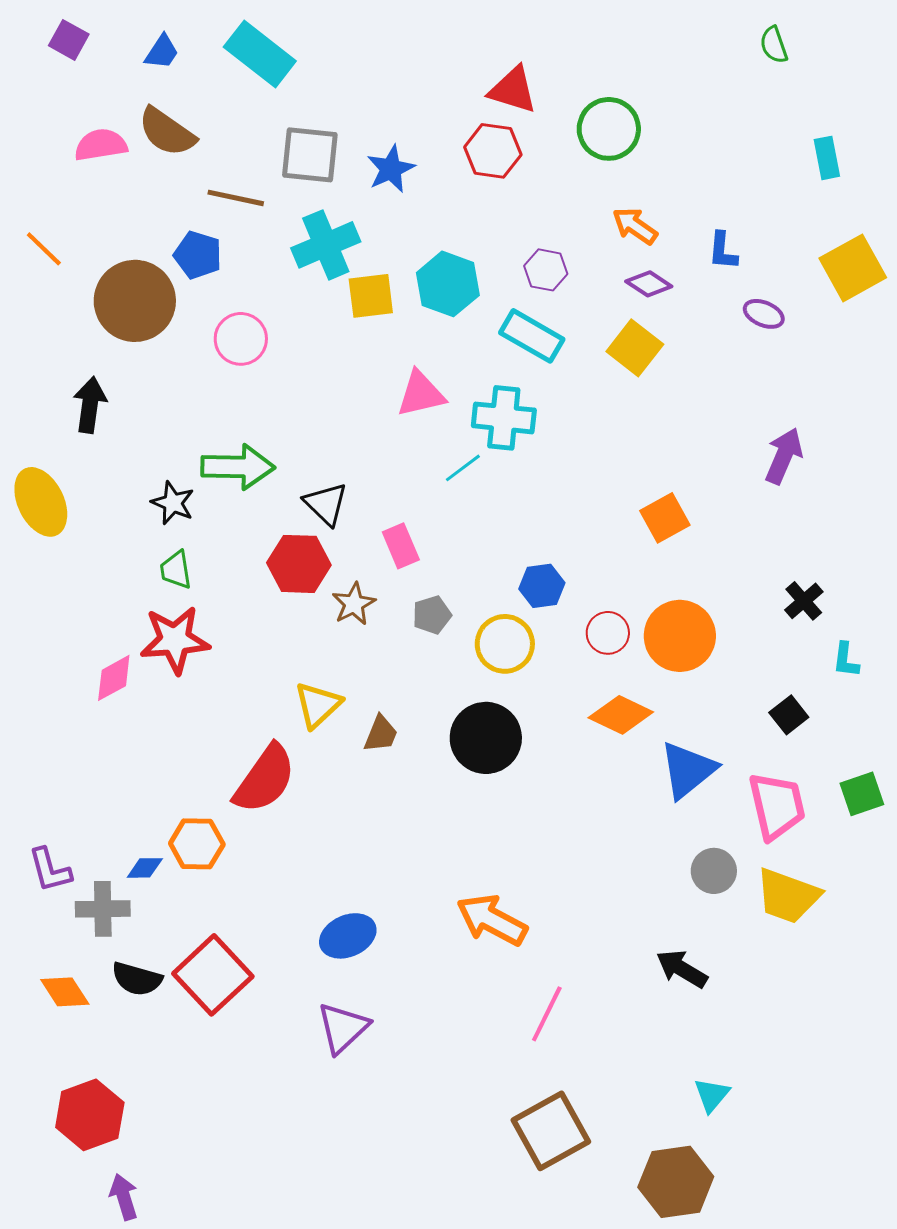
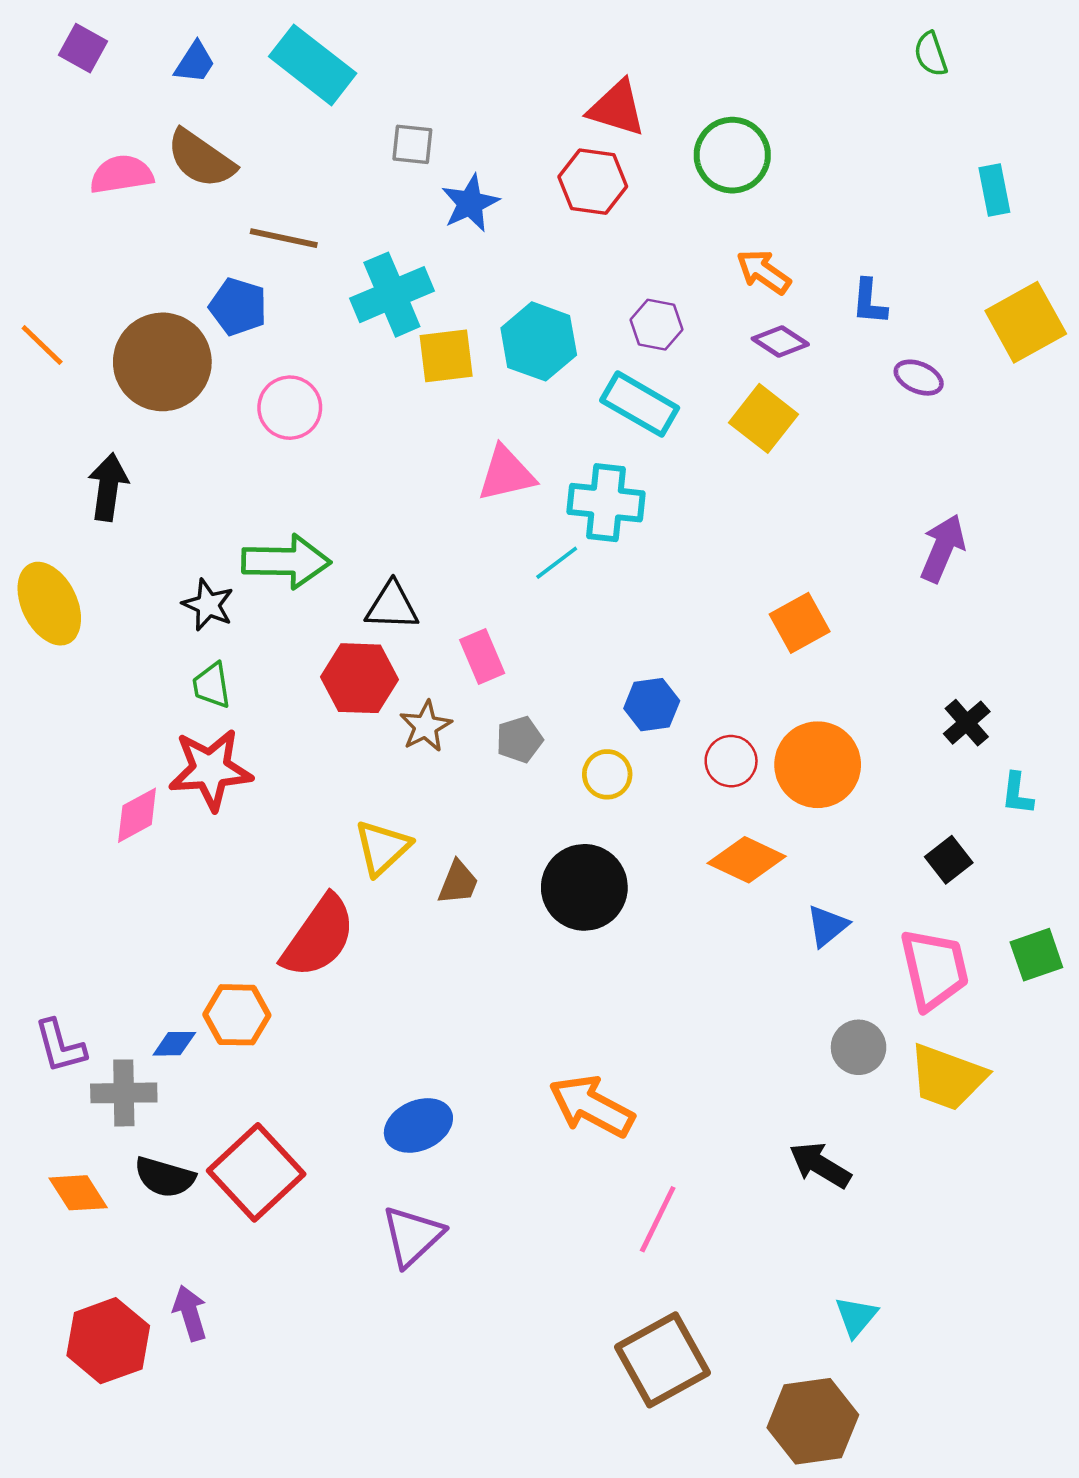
gray square: (310, 155) -> (412, 144), moved, size x0.6
orange line: (44, 249) -> (42, 345), moved
black triangle: (326, 504) -> (392, 606), turned -42
yellow circle: (505, 644) -> (607, 774), size x0.7
blue triangle: (688, 770) -> (827, 926), size x0.6
purple arrow: (124, 1197) -> (190, 1313), moved

